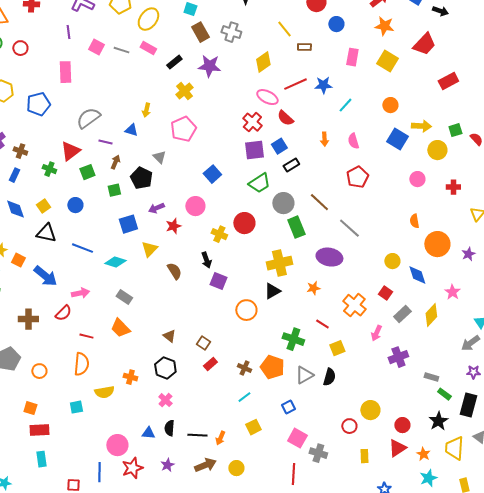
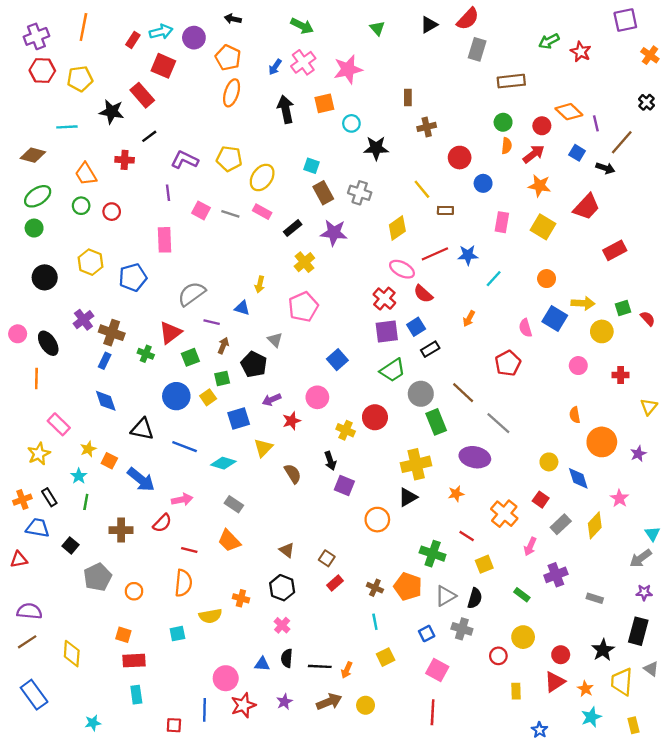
orange arrow: (324, 139) -> (469, 319), turned 32
pink semicircle: (353, 141) -> (525, 328), moved
brown cross: (20, 151) -> (112, 333), size x1.5
blue circle: (75, 205) -> (176, 396), size x1.5
yellow square: (43, 206) -> (208, 397), moved
green rectangle: (444, 394) -> (522, 595), moved
cyan line: (244, 397) -> (375, 622), turned -64
gray cross: (318, 453) -> (462, 629), moved

